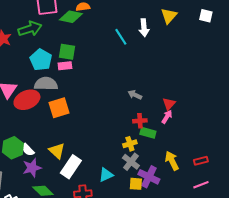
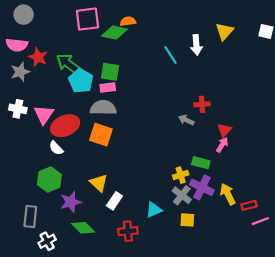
green arrow: (30, 29) -> (68, 64), moved, turned -125
gray semicircle: (46, 84) -> (103, 108), moved
orange square: (59, 108) -> (101, 135), turned 35
red cross: (140, 121) -> (202, 104), moved
white semicircle: (28, 150) -> (56, 148), moved
red rectangle: (201, 161) -> (249, 205), moved
white rectangle: (71, 167) -> (114, 201), size x0.7
purple cross: (149, 177) -> (202, 187), moved

